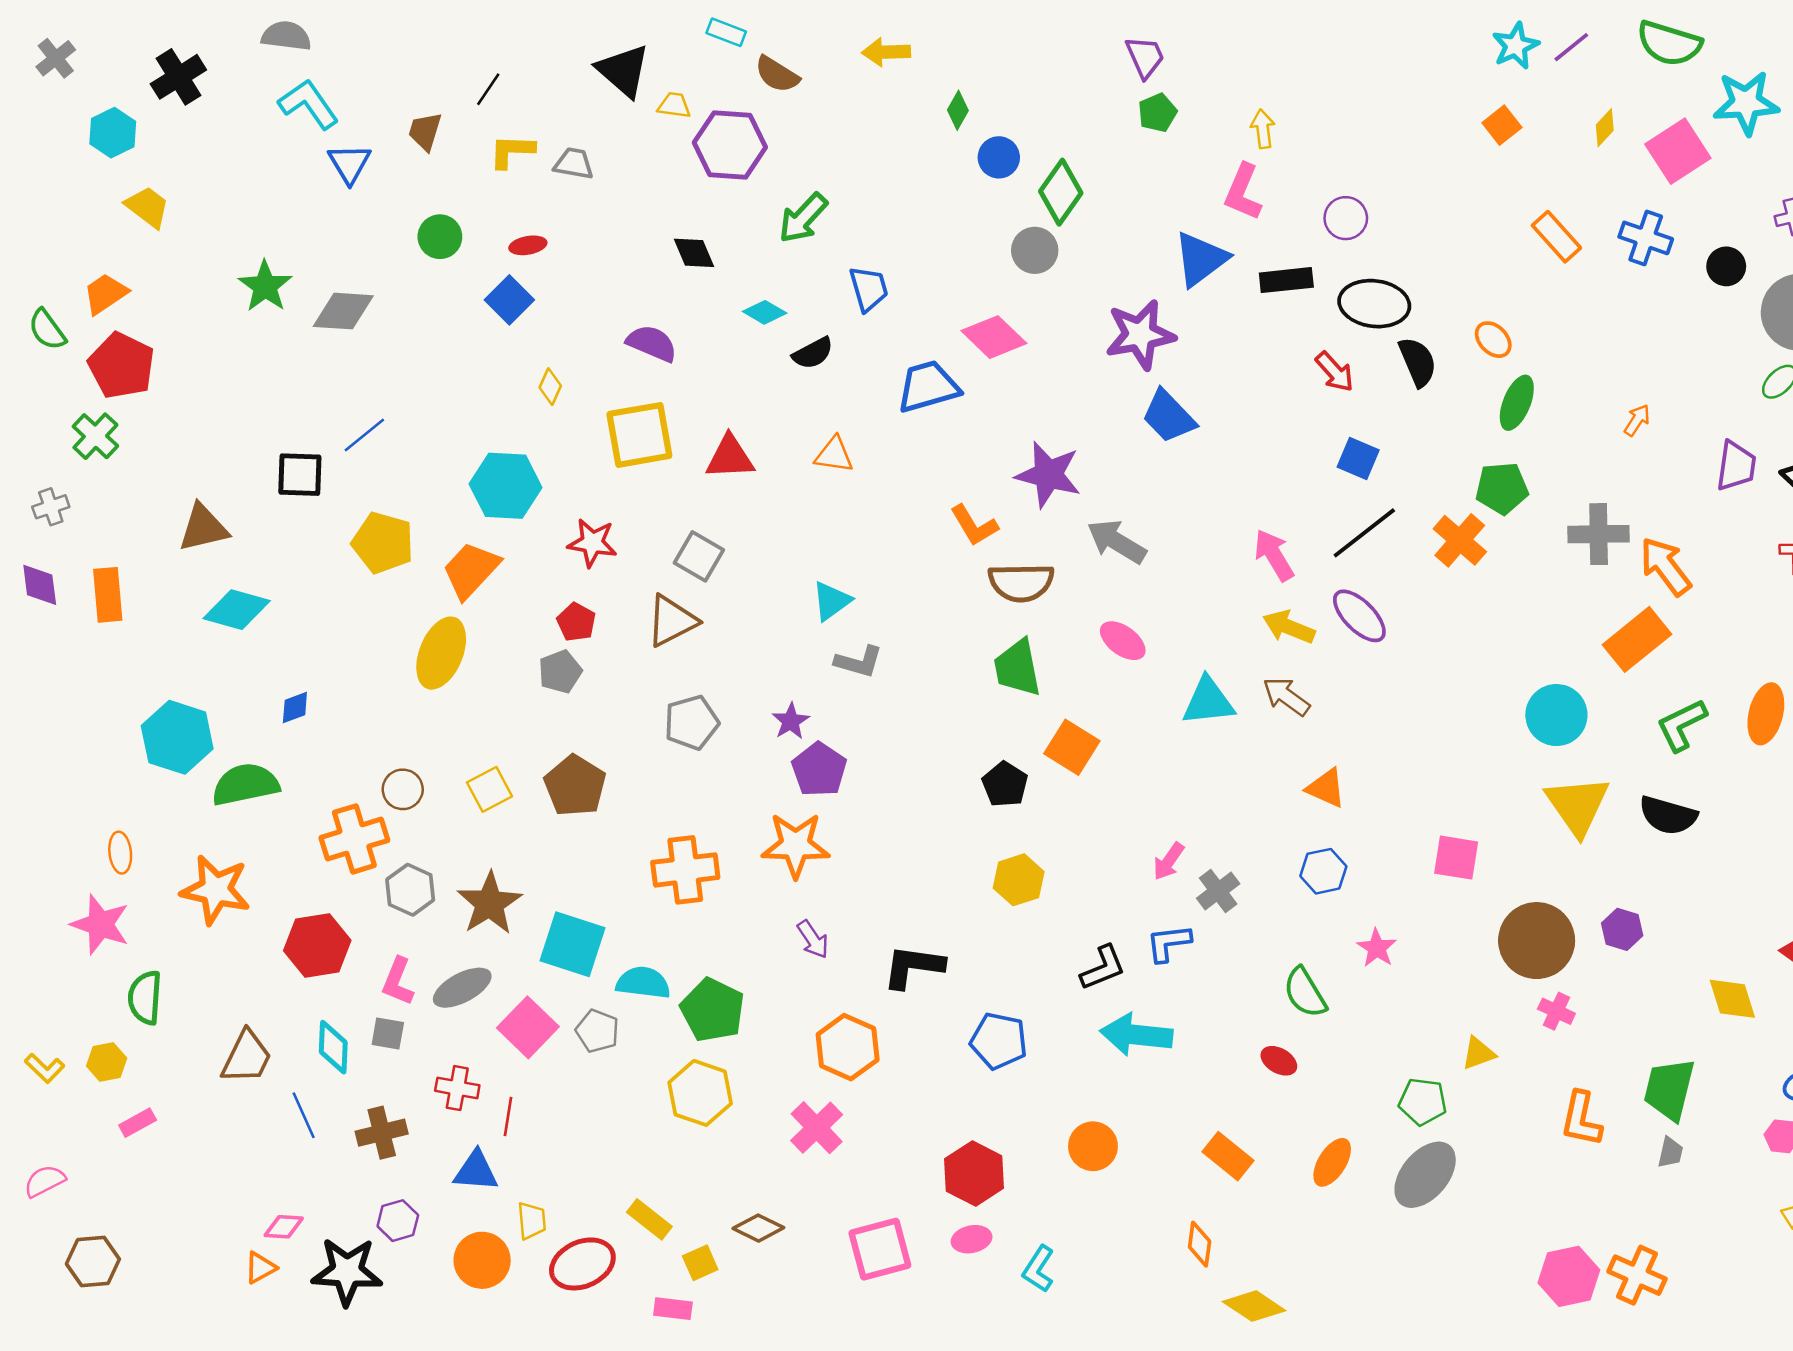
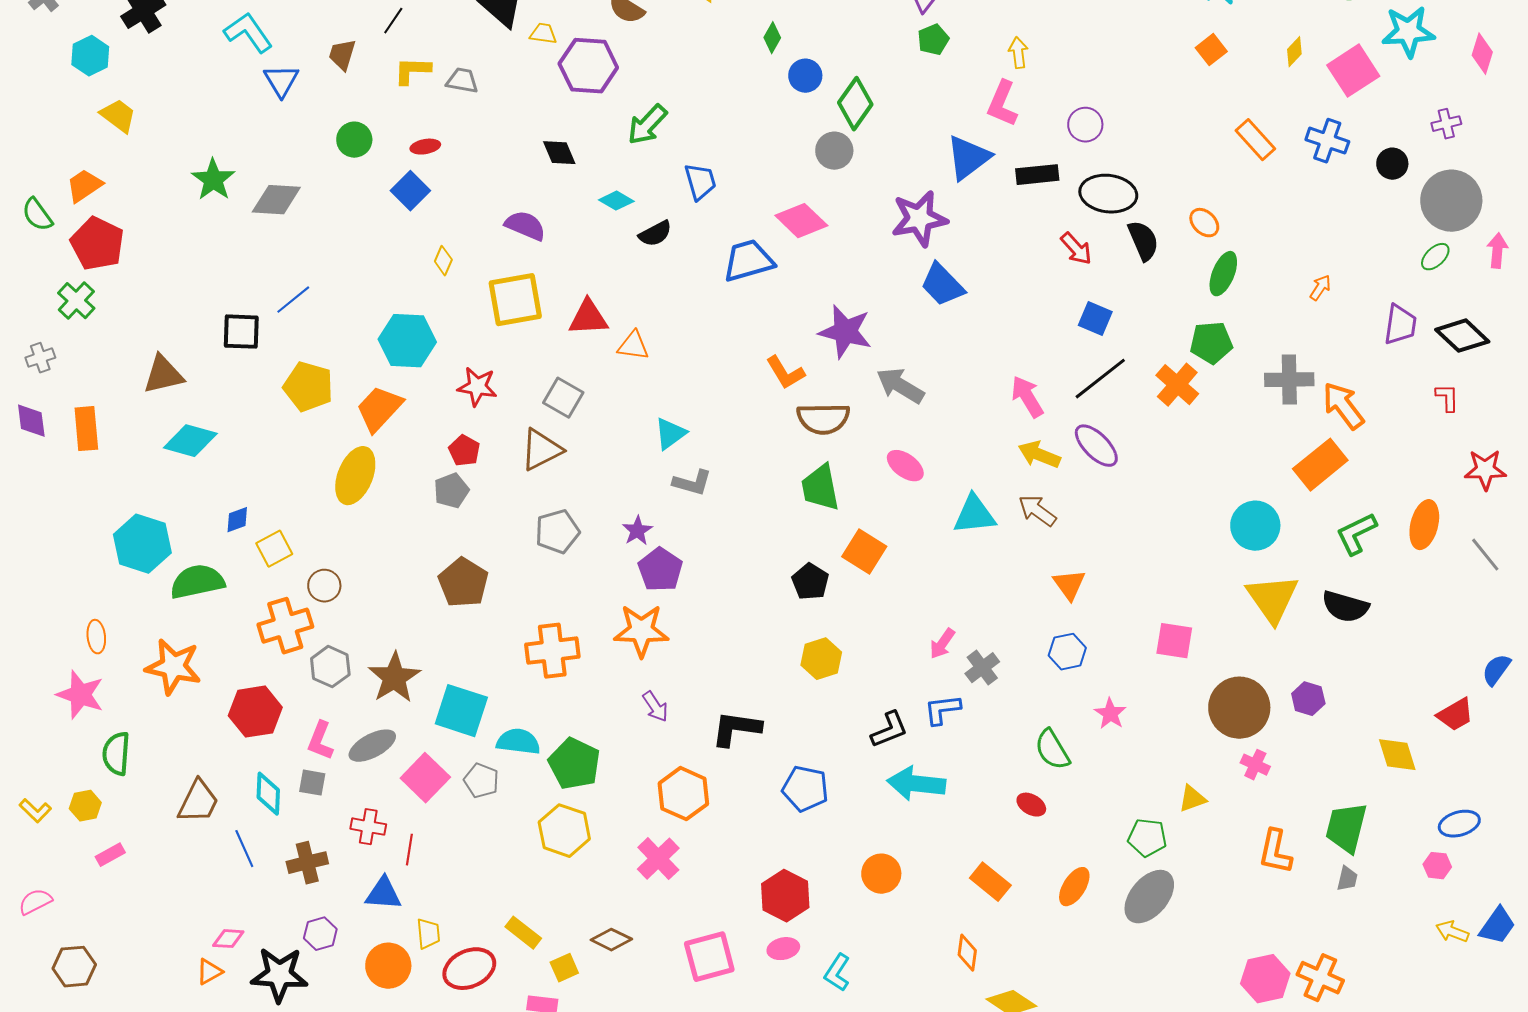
orange triangle: (834, 455) -> (633, 346), moved
orange triangle: (1326, 788) -> (1069, 585), turned 30
yellow square: (489, 789) -> (274, 549), moved

